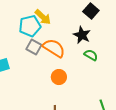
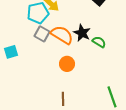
black star: (82, 35) -> (82, 33), moved

